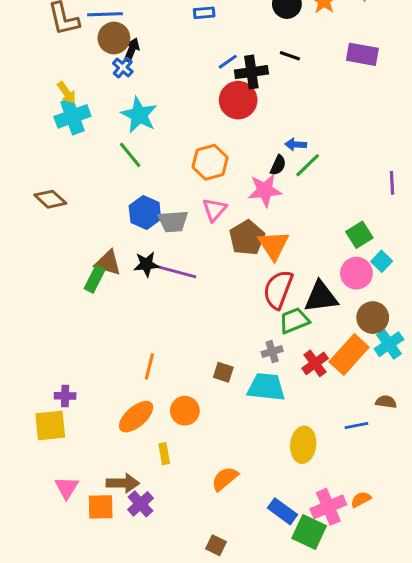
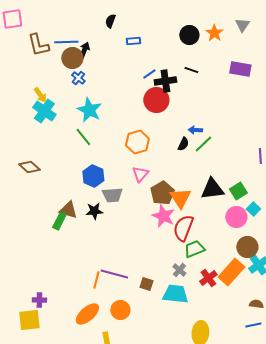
black arrow: (132, 50) -> (84, 50), moved
cyan cross: (72, 116) -> (44, 111), turned -35
pink star: (265, 190) -> (163, 216), moved, turned 30
gray trapezoid: (173, 221) -> (112, 195), moved
purple line: (176, 272) -> (114, 274), moved
black triangle: (321, 297) -> (212, 189), moved
gray cross: (272, 352) -> (179, 270), turned -32
blue line: (356, 425) -> (253, 325), moved

